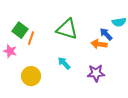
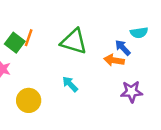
orange line: (31, 38) -> (29, 38), moved
purple star: (96, 73) -> (132, 92), moved

